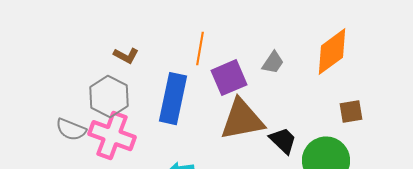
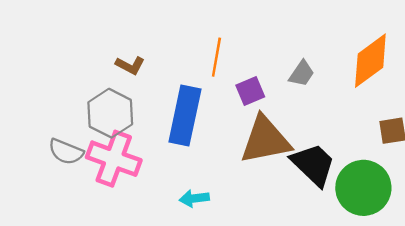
purple square: (229, 78) -> (250, 91), size x0.7
black trapezoid: (283, 141) -> (313, 164), size x1.4

